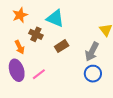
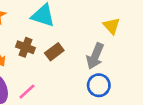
brown cross: (36, 34) -> (25, 47), moved

